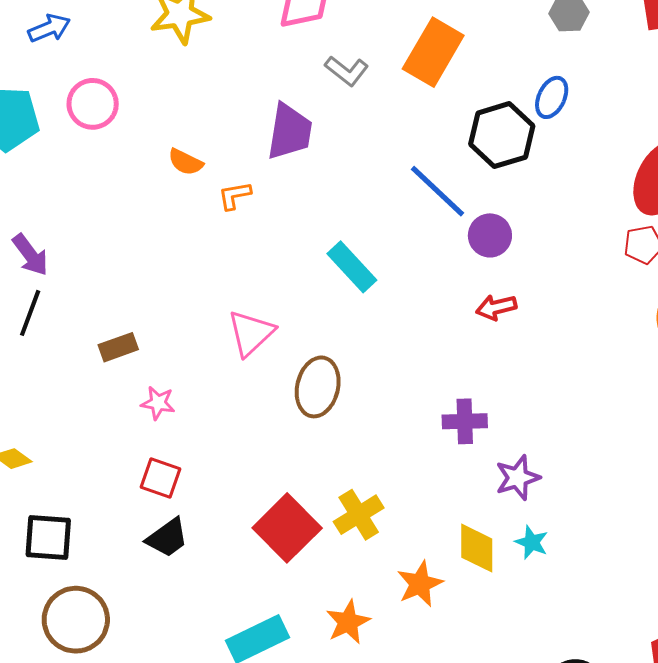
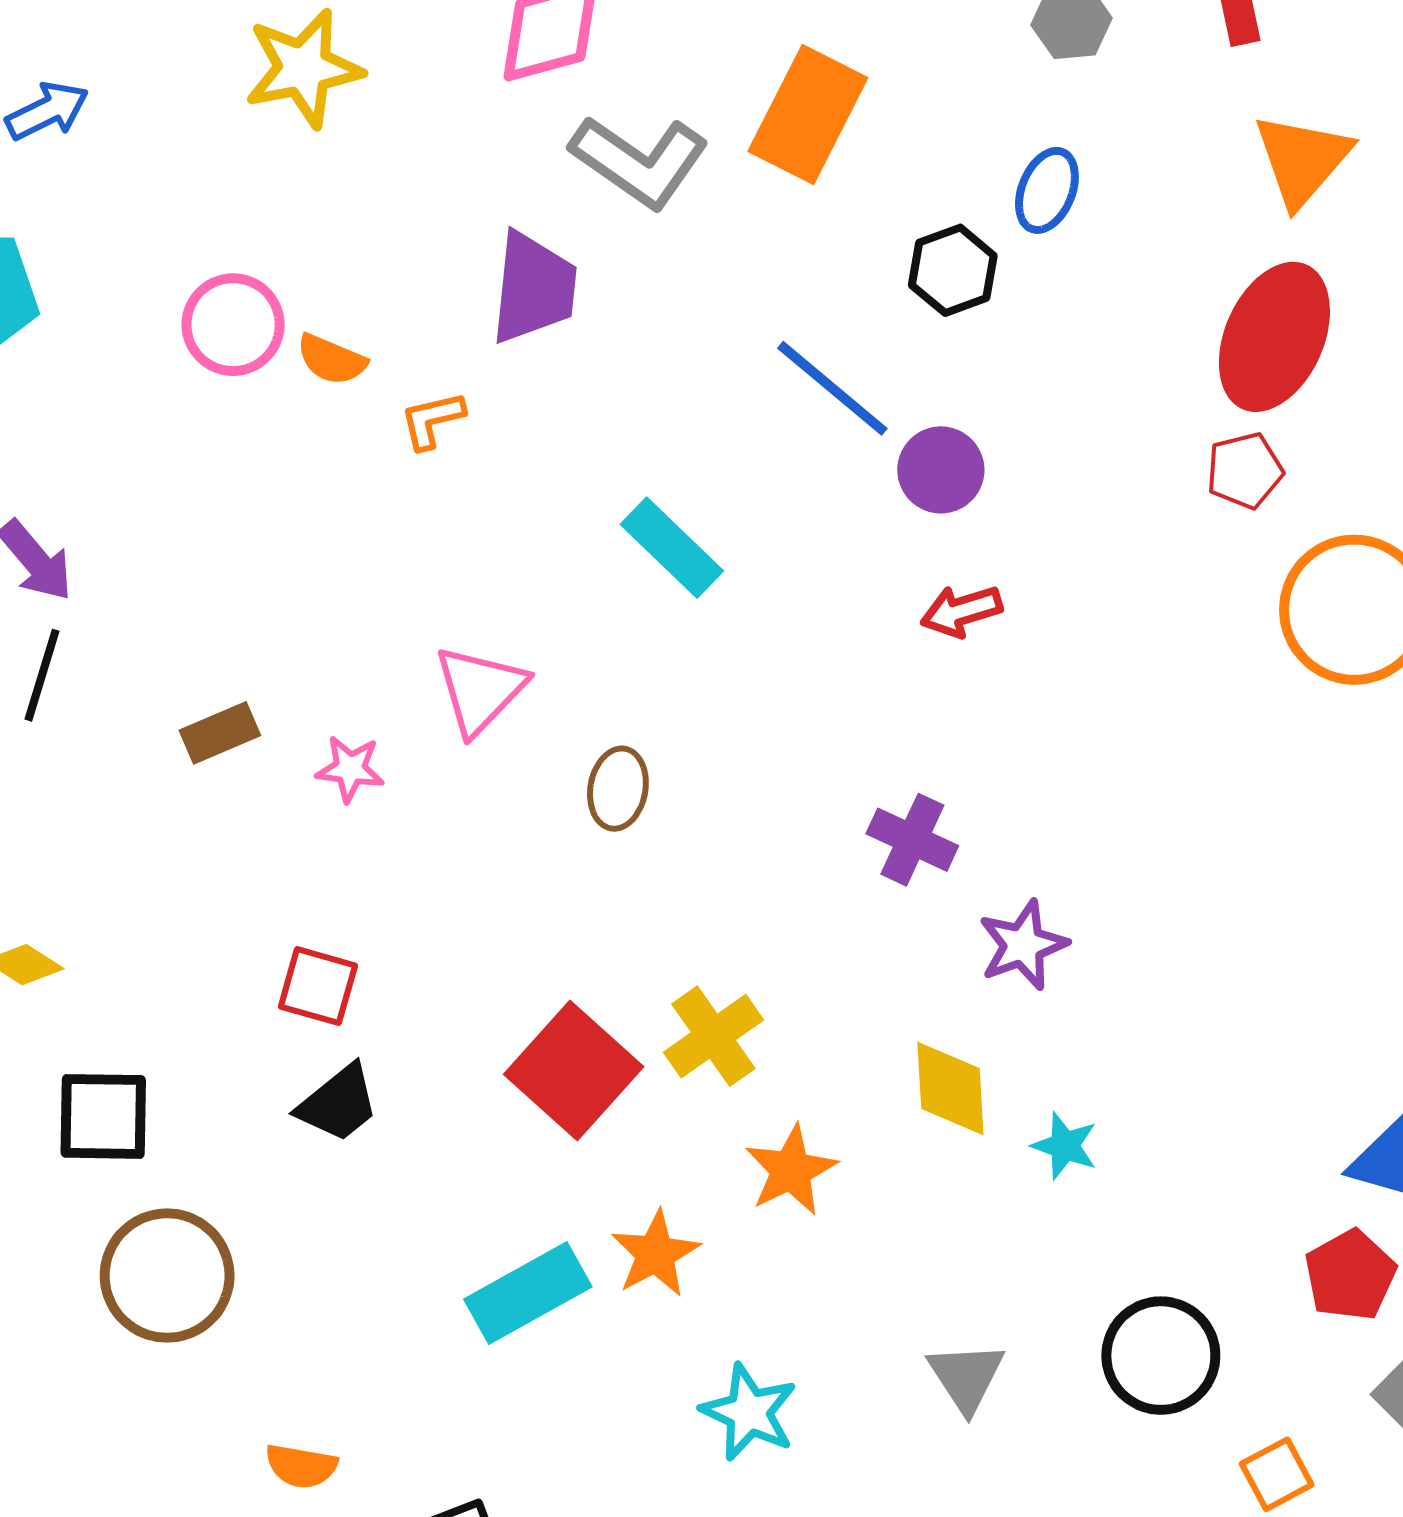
gray L-shape: (347, 71) -> (639, 161), size x1.6
pink circle: (93, 104) -> (233, 325), moved
black hexagon: (502, 135) -> (953, 270), size x0.7
brown ellipse: (318, 387) -> (618, 789), size x0.7
pink star: (158, 403) -> (350, 769), moved
purple cross: (465, 421) -> (912, 840), turned 30
cyan star: (532, 542) -> (1065, 1146), moved
orange star: (420, 584) -> (791, 1170), moved
orange star: (348, 622) -> (655, 1254), moved

